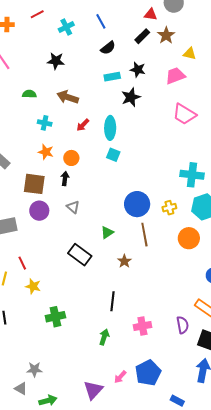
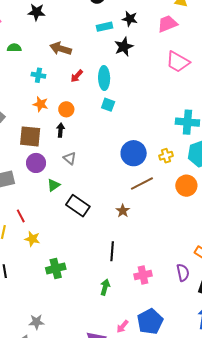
black star: (56, 61) -> (36, 12), moved
green semicircle: (29, 94) -> (14, 48), moved
green triangle: (107, 232) -> (54, 185), moved
brown line: (144, 235) -> (142, 183), turned 75

